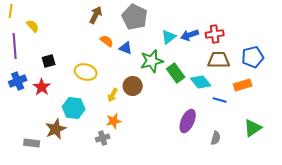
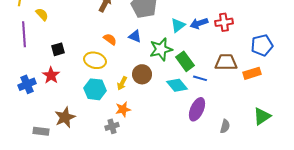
orange semicircle: (107, 41) -> (110, 39), moved
brown trapezoid: (219, 60) -> (226, 62), moved
blue cross: (18, 81) -> (27, 84), moved
cyan diamond: (201, 82) -> (177, 85), moved
blue line: (220, 100) -> (200, 78), moved
cyan hexagon: (74, 108) -> (95, 89), moved

